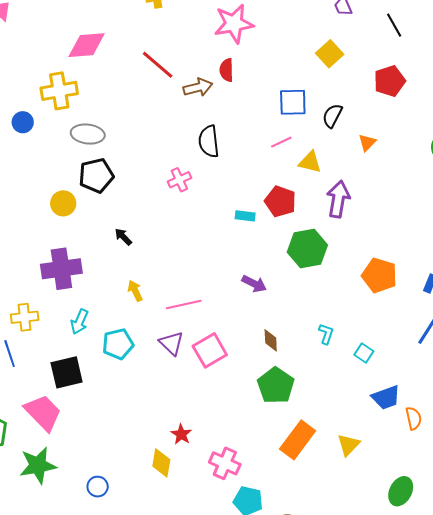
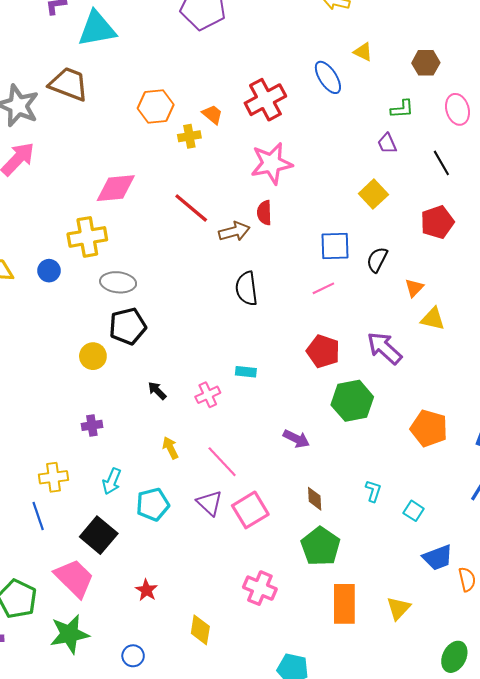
yellow triangle: (310, 162) -> (433, 319), moved
pink cross: (179, 180) -> (208, 395), moved
purple arrow: (338, 199) -> (384, 348), turned -57
cyan rectangle: (245, 216) -> (246, 372), moved
purple cross: (61, 269) -> (92, 425), size x0.5
pink line: (184, 304) -> (222, 462), turned 60
black square: (67, 372) -> (99, 535), turned -36
red star: (181, 434) -> (146, 590), moved
orange rectangle: (298, 440) -> (344, 604), turned -36
pink cross: (225, 463) -> (260, 588), moved

